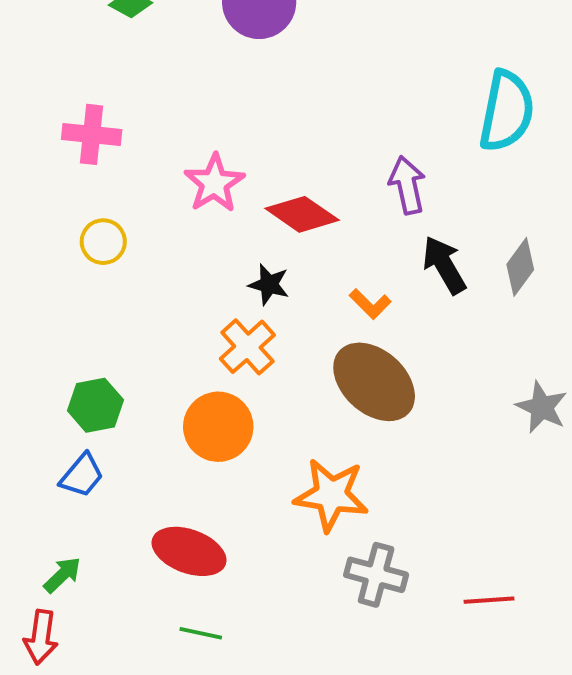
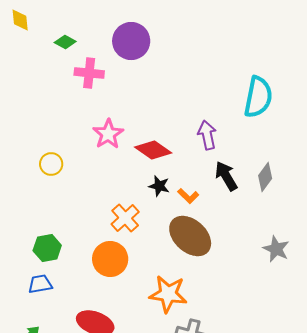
pink cross: (92, 134) -> (89, 73), moved
black star: (269, 284) -> (159, 186), moved
blue trapezoid: (82, 475) -> (40, 284), turned -140

